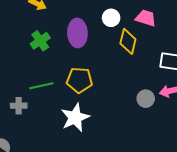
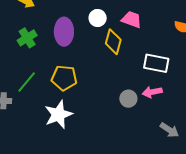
green line: (41, 86) -> (27, 82), turned -40

